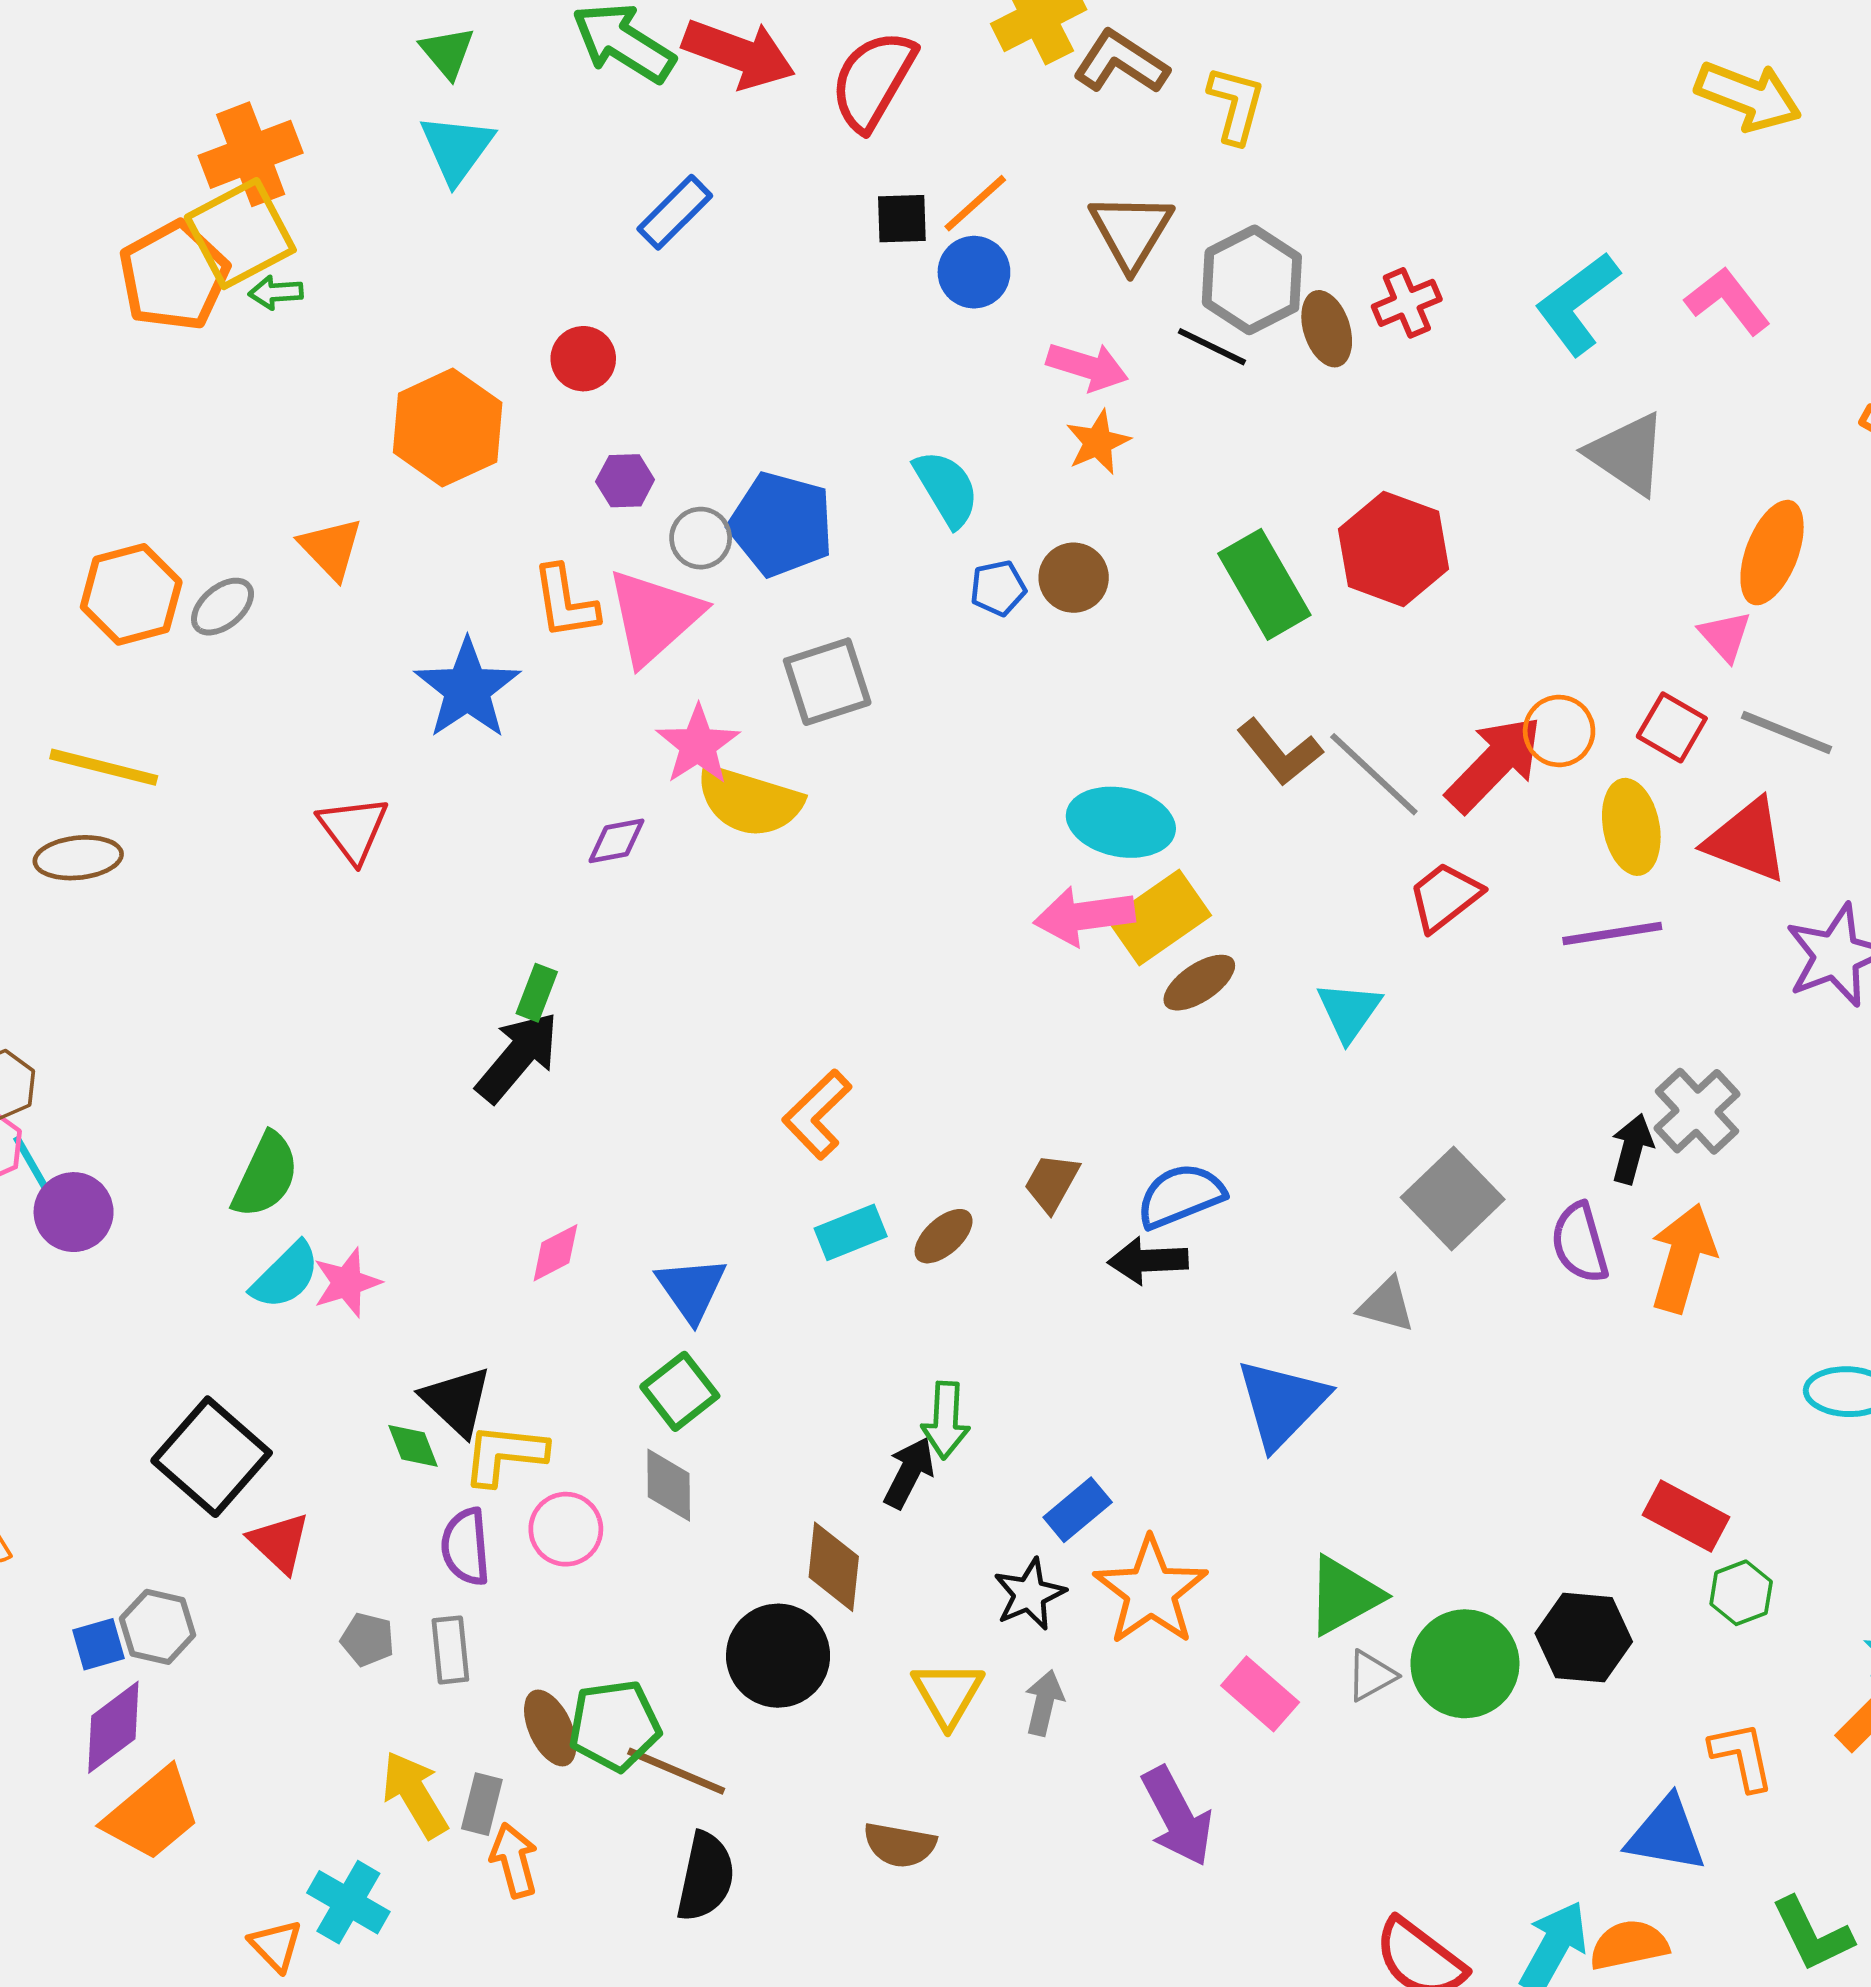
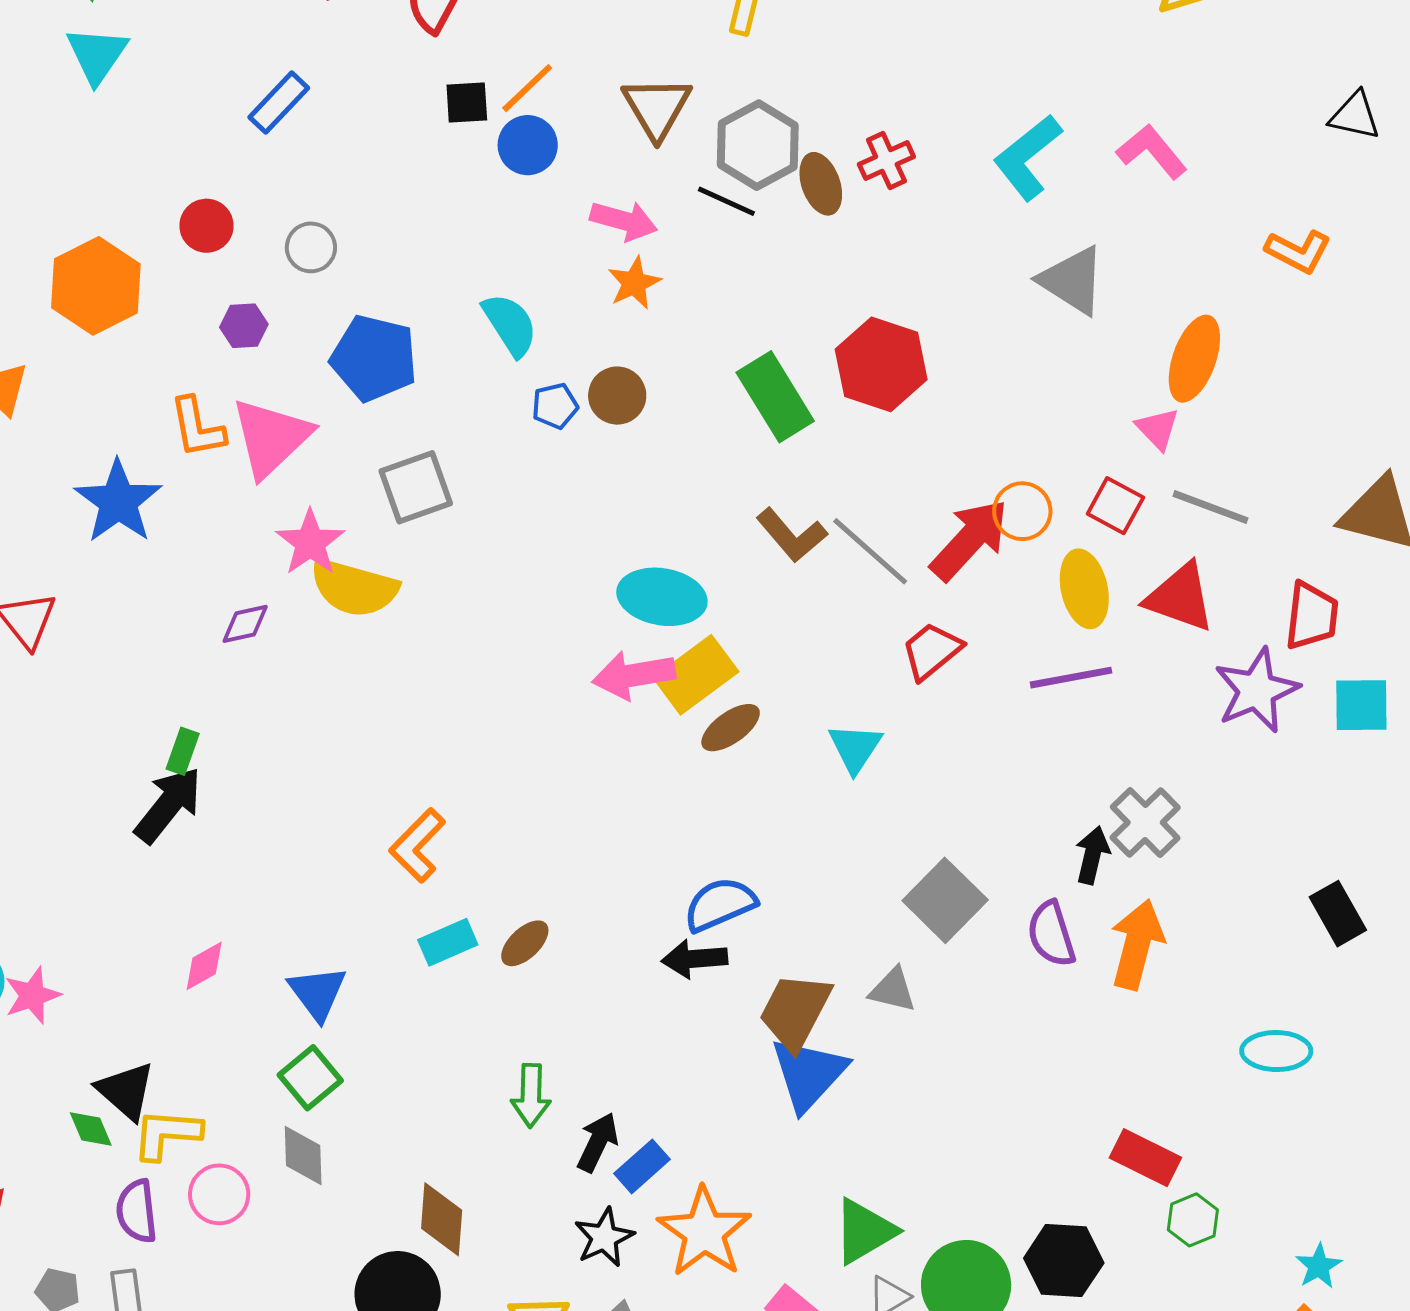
gray circle: (701, 538) -> (311, 247), moved
brown trapezoid: (1052, 1183) -> (795, 1011), moved, size x1.6
black arrow: (909, 1473) -> (598, 1142), moved

